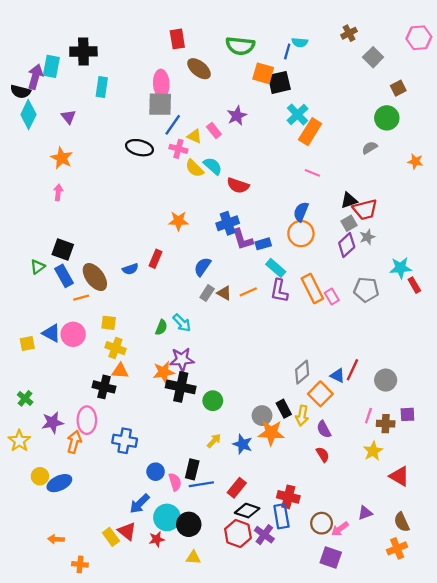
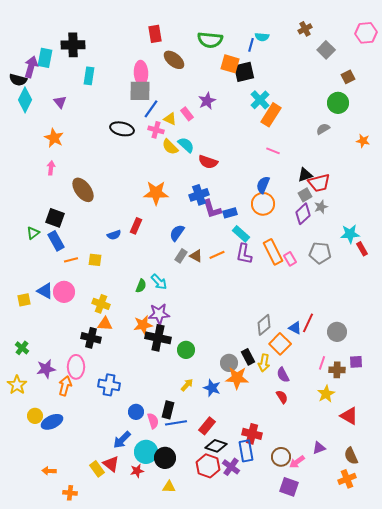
orange star: (178, 221) -> (156, 193), size x1.4
brown ellipse: (95, 277) -> (83, 190), moved
yellow square: (109, 323) -> (95, 260), moved

